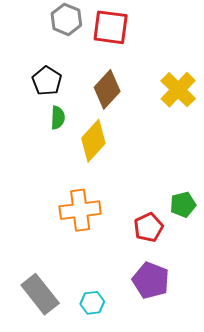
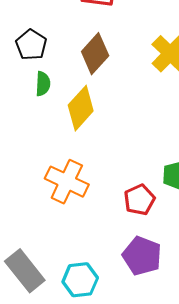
orange cross: (80, 210) -> (67, 182), turned 33
cyan hexagon: (92, 303) -> (80, 280), size x1.4

